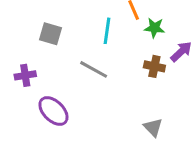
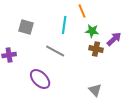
green star: (154, 28) -> (92, 31), moved
purple ellipse: (53, 111) -> (40, 79), moved

